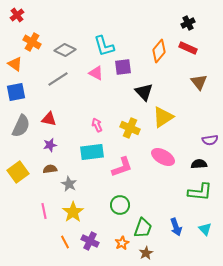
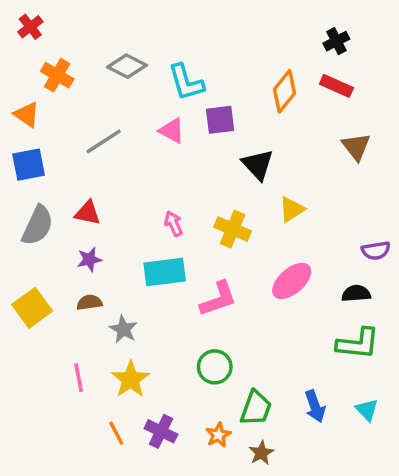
gray diamond: (65, 50) -> (127, 66), moved
yellow triangle: (163, 117) -> (292, 209), size x0.7
pink ellipse: (163, 157) -> (292, 281), turned -70

